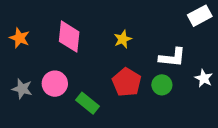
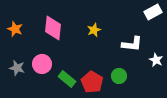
red pentagon: (127, 82) -> (92, 82), moved
green circle: (162, 85) -> (119, 76), moved

